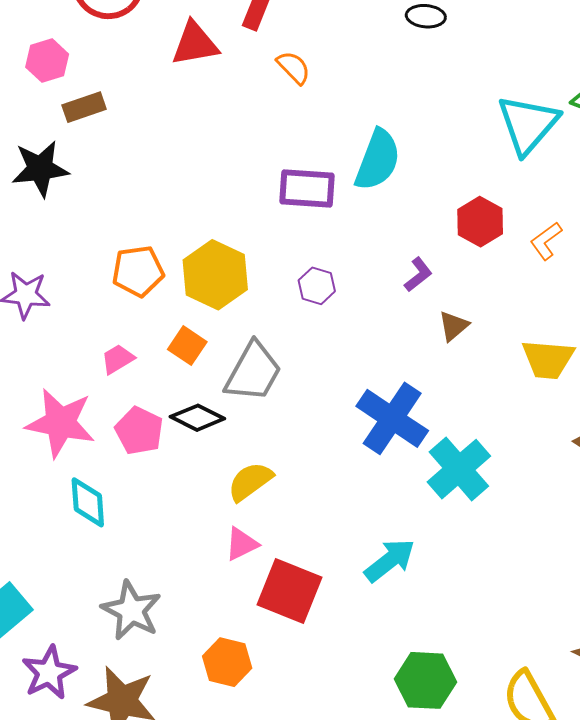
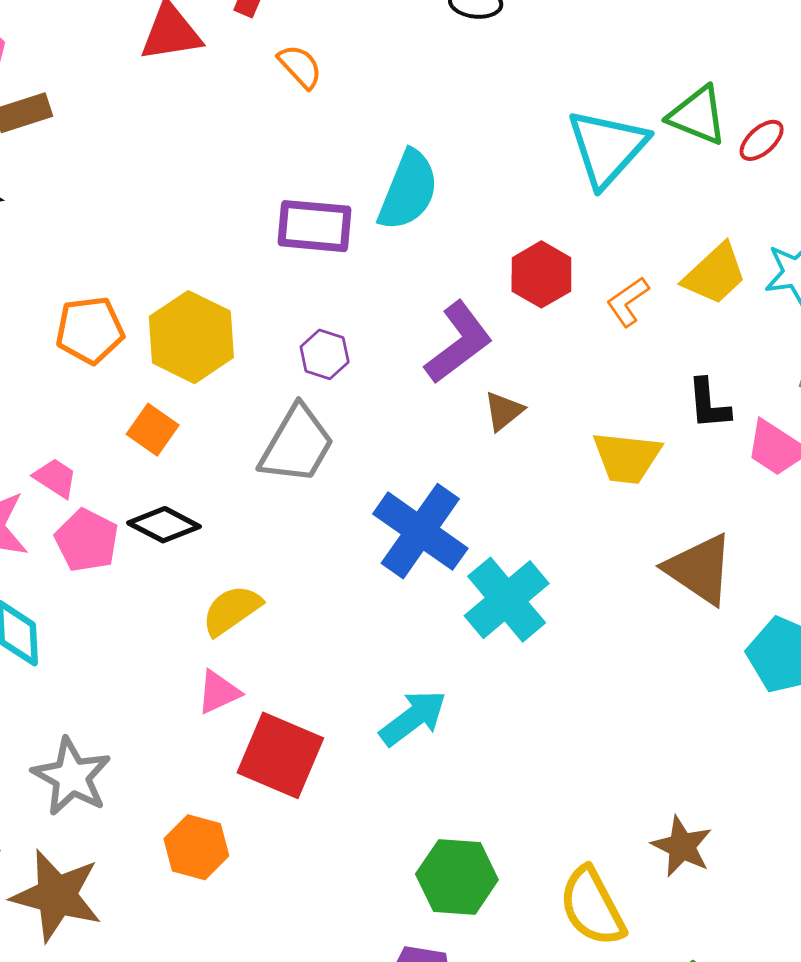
purple L-shape: (418, 275) -> (459, 343), size x1.8
pink trapezoid: (118, 359) -> (55, 478), moved, turned 63
gray trapezoid: (253, 372) -> (297, 445), moved

